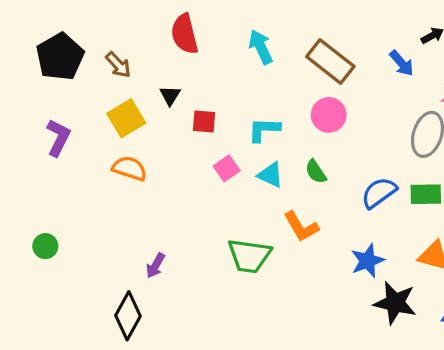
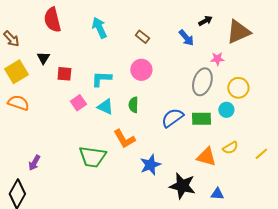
brown rectangle: (330, 62) -> (142, 37), size x0.5
green semicircle: (316, 172) -> (133, 105), turned 35
blue star: (368, 261) -> (150, 165), moved

